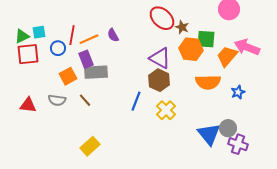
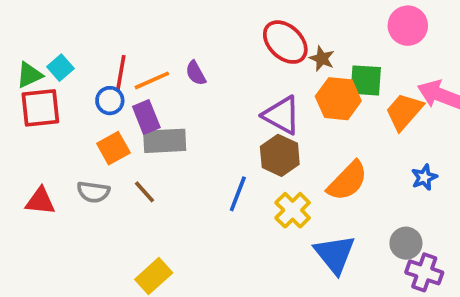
cyan square: (39, 32) -> (60, 68), turned -32
blue circle: (58, 48) -> (110, 101), moved
orange semicircle: (208, 82) -> (347, 181), moved, turned -45
blue triangle: (209, 134) -> (335, 254), moved

